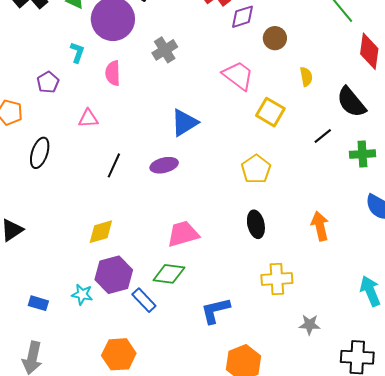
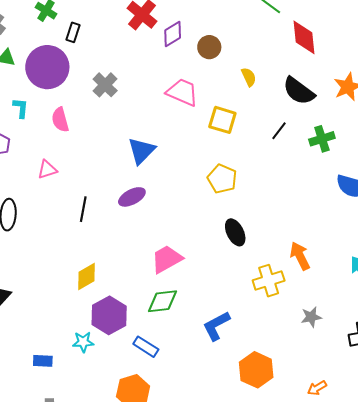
orange arrow: (320, 226) -> (300, 256), moved
blue rectangle: (144, 300) -> (146, 347), moved

